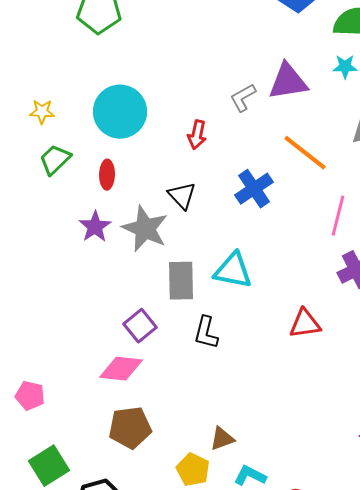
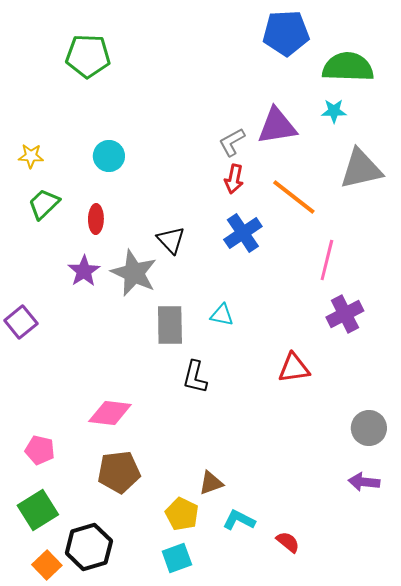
cyan circle: (120, 112) -> (109, 156), size x0.6
red arrow: (197, 135) -> (234, 179), moved
cyan triangle: (233, 271) -> (222, 315), size x0.6
purple square: (140, 326) -> (21, 322), moved
pink pentagon: (30, 396) -> (40, 450), moved

